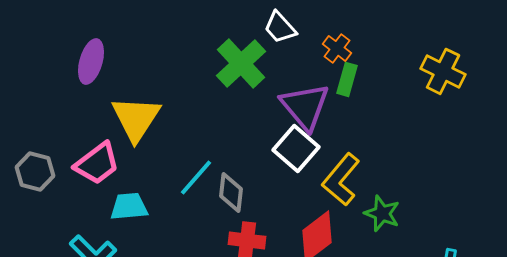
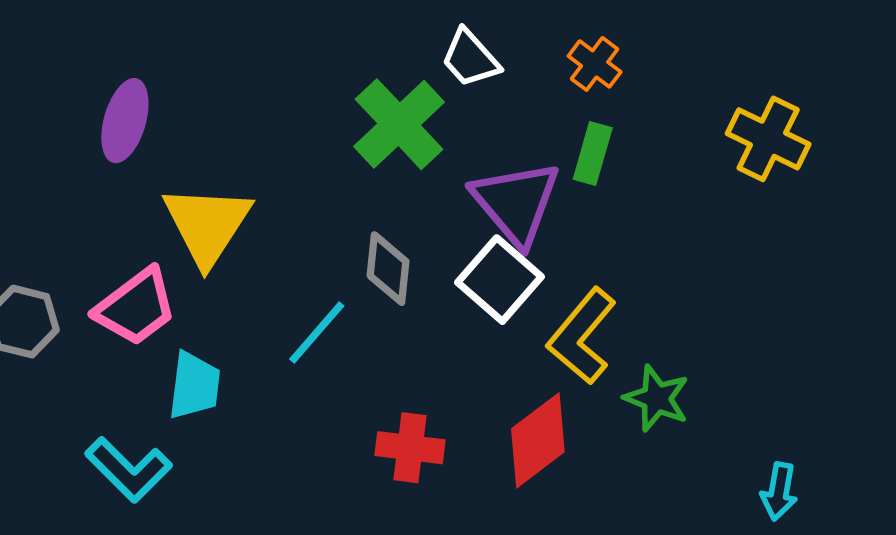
orange cross: (337, 48) -> (595, 64), moved
gray diamond: (231, 192) -> (388, 269), moved
cyan trapezoid: (129, 206) -> (194, 386), turned 102

